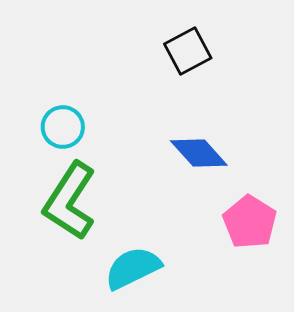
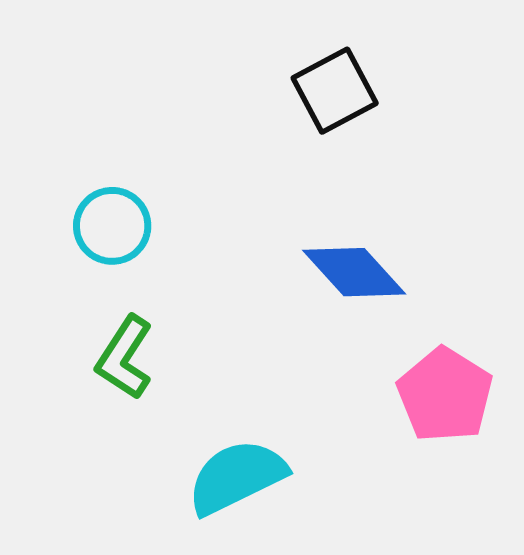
green L-shape: (70, 201) -> (125, 358), size x0.6

